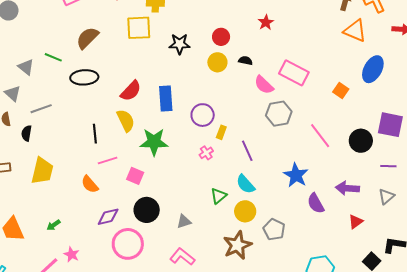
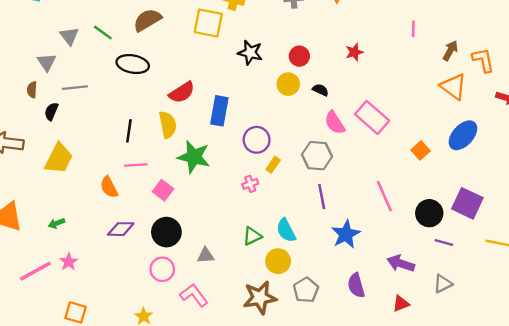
gray hexagon: (279, 114) -> (317, 156), moved
purple line: (247, 151) -> (322, 196), moved
purple line: (388, 166) -> (444, 242), moved
purple semicircle: (316, 203) -> (356, 285), moved
pink circle: (128, 244) -> (162, 269), moved, size x0.7

